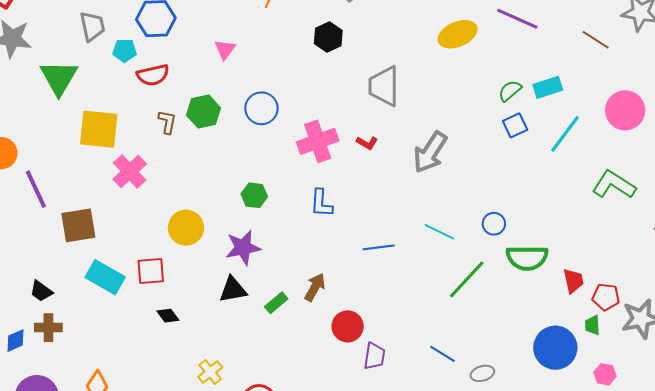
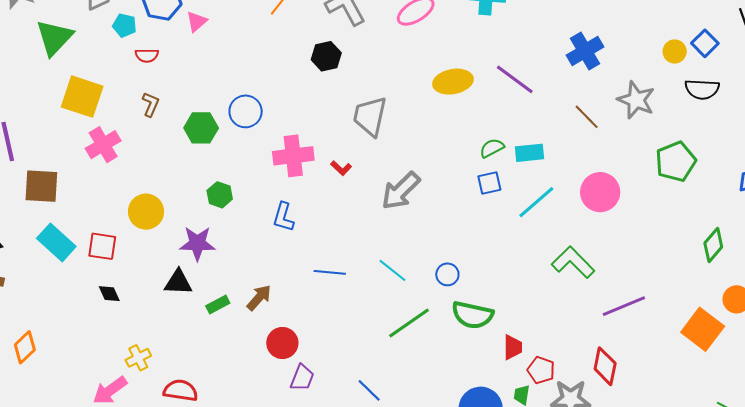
pink triangle: (225, 49) -> (197, 21), moved
red semicircle: (153, 75) -> (147, 55), size x0.7
green hexagon: (204, 112) -> (201, 128), moved

